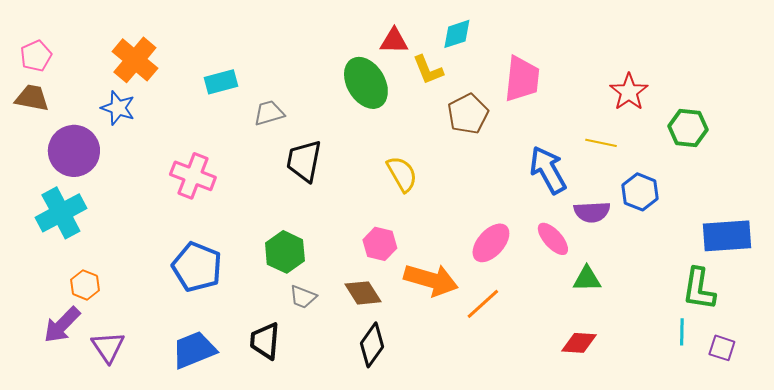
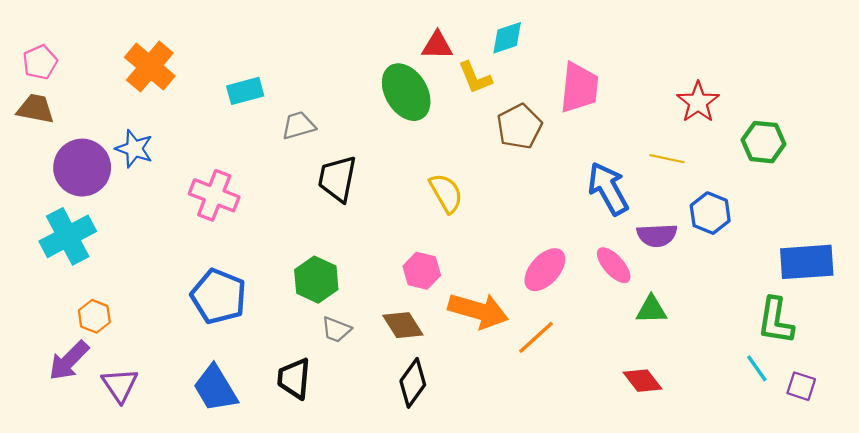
blue star: (118, 108) -> (134, 149), moved
cyan line: (682, 332) -> (757, 368), turned -36
red diamond: (579, 343) -> (643, 381), turned 48
blue trapezoid: (194, 350) -> (215, 388), turned -99

